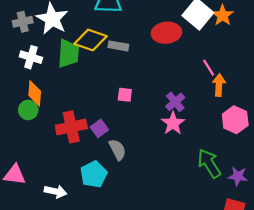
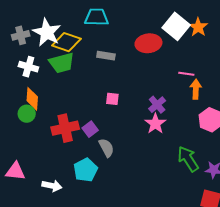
yellow diamond: (91, 40) -> (66, 42), moved
green trapezoid: (68, 53) -> (62, 63), turned 72
pink line: (209, 68) -> (186, 74), turned -49

